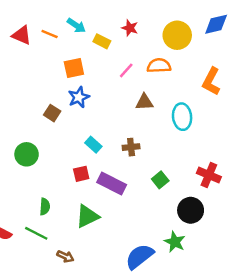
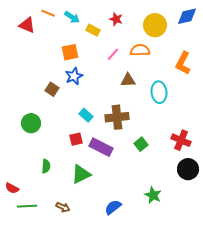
orange line: (50, 34) -> (48, 13), moved
brown cross: (131, 147) -> (117, 117), size x1.6
black circle: (191, 210) -> (188, 169), moved
green line: (36, 233) -> (27, 206), moved, turned -30
blue semicircle: (140, 256) -> (113, 207), moved, size x0.7

